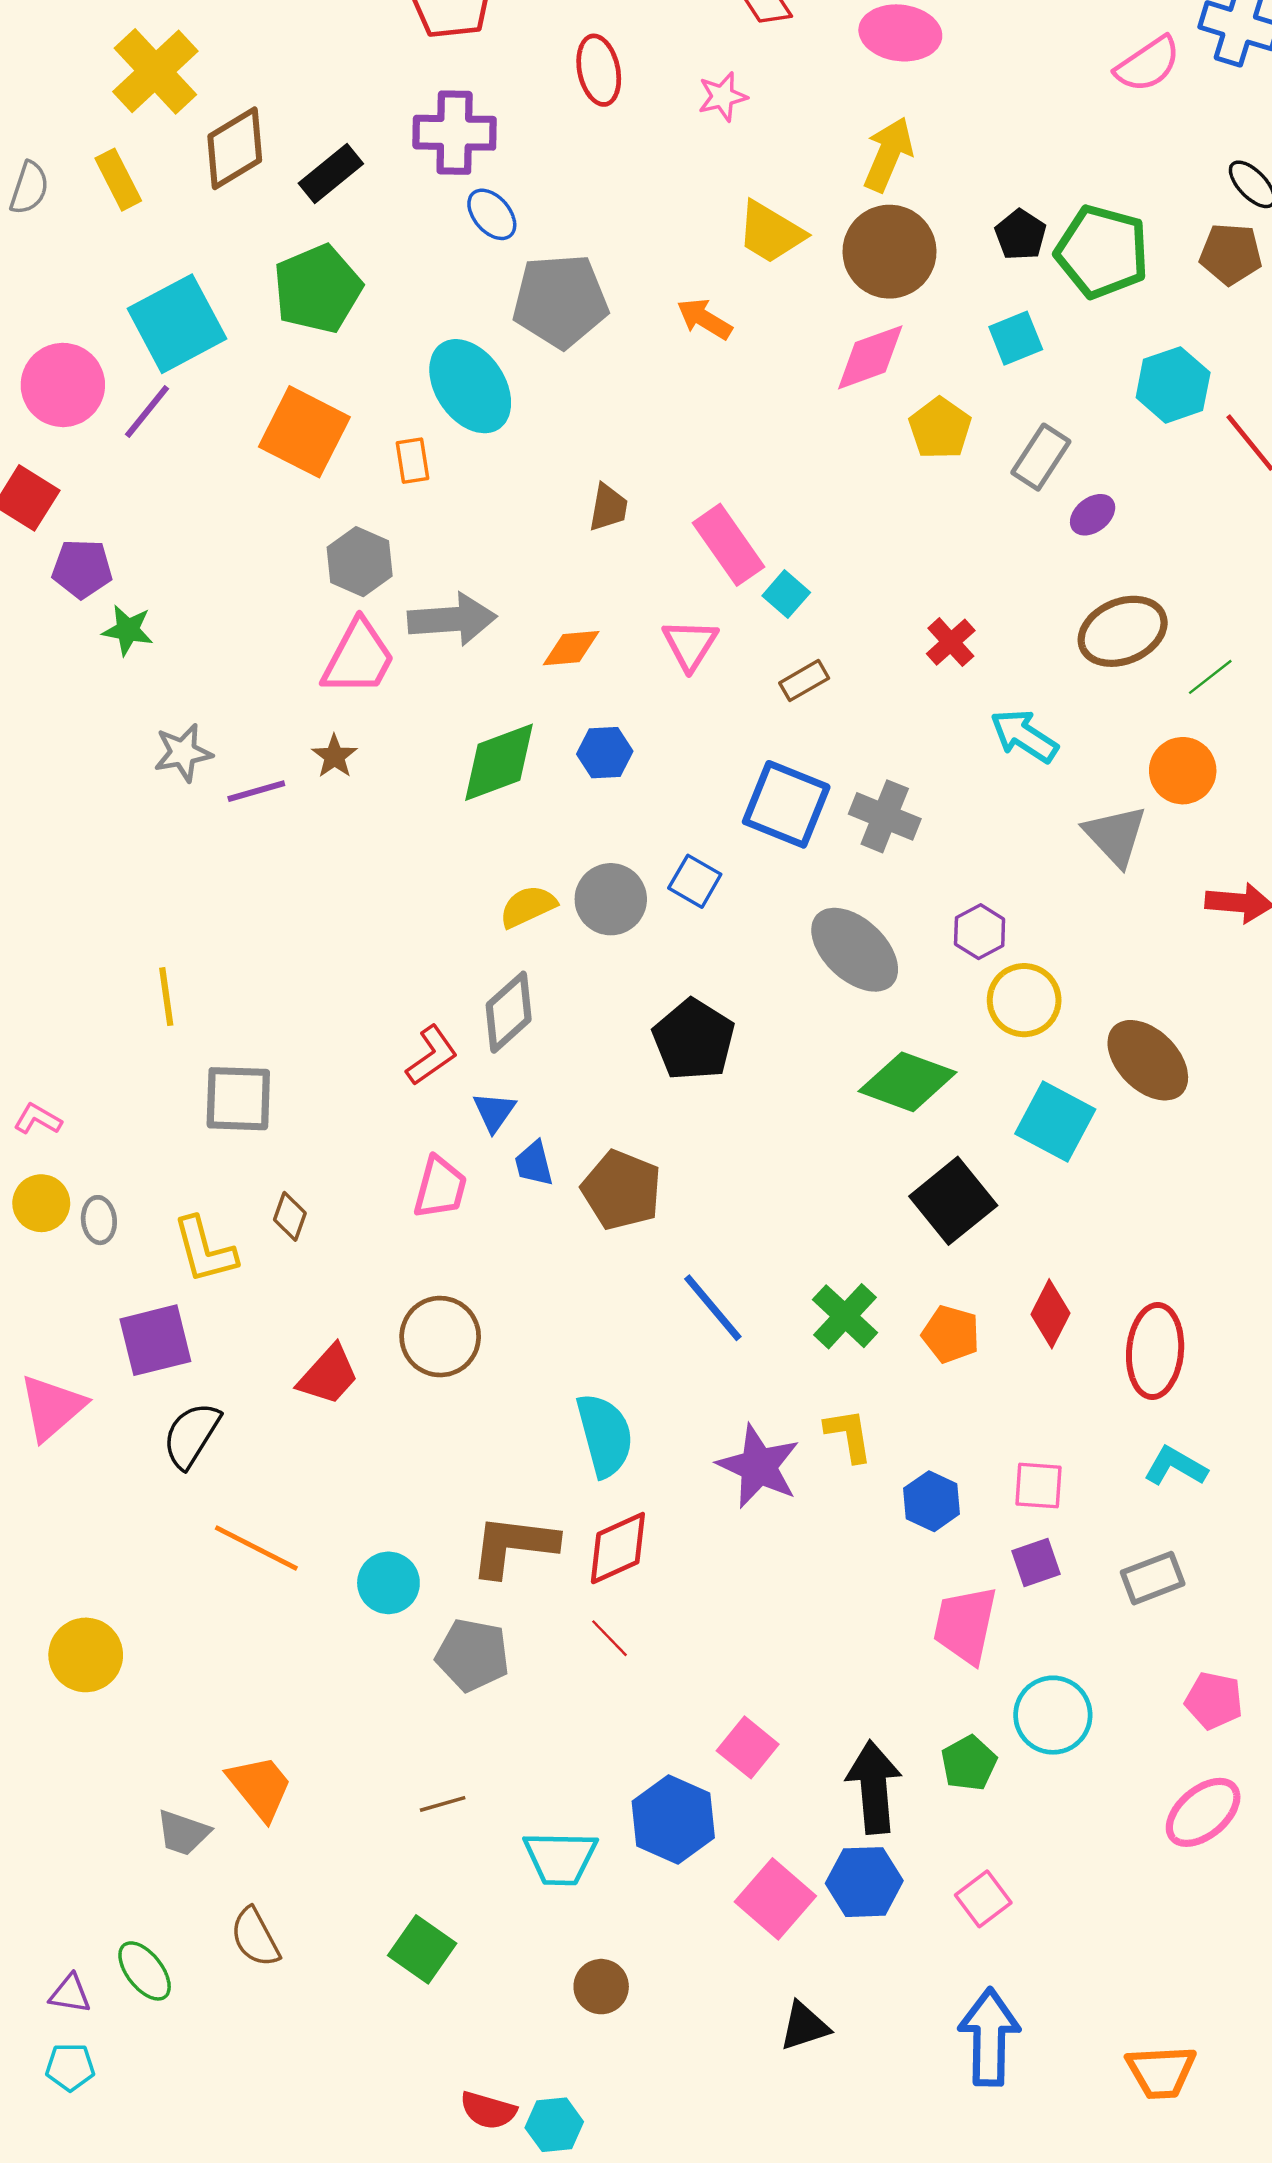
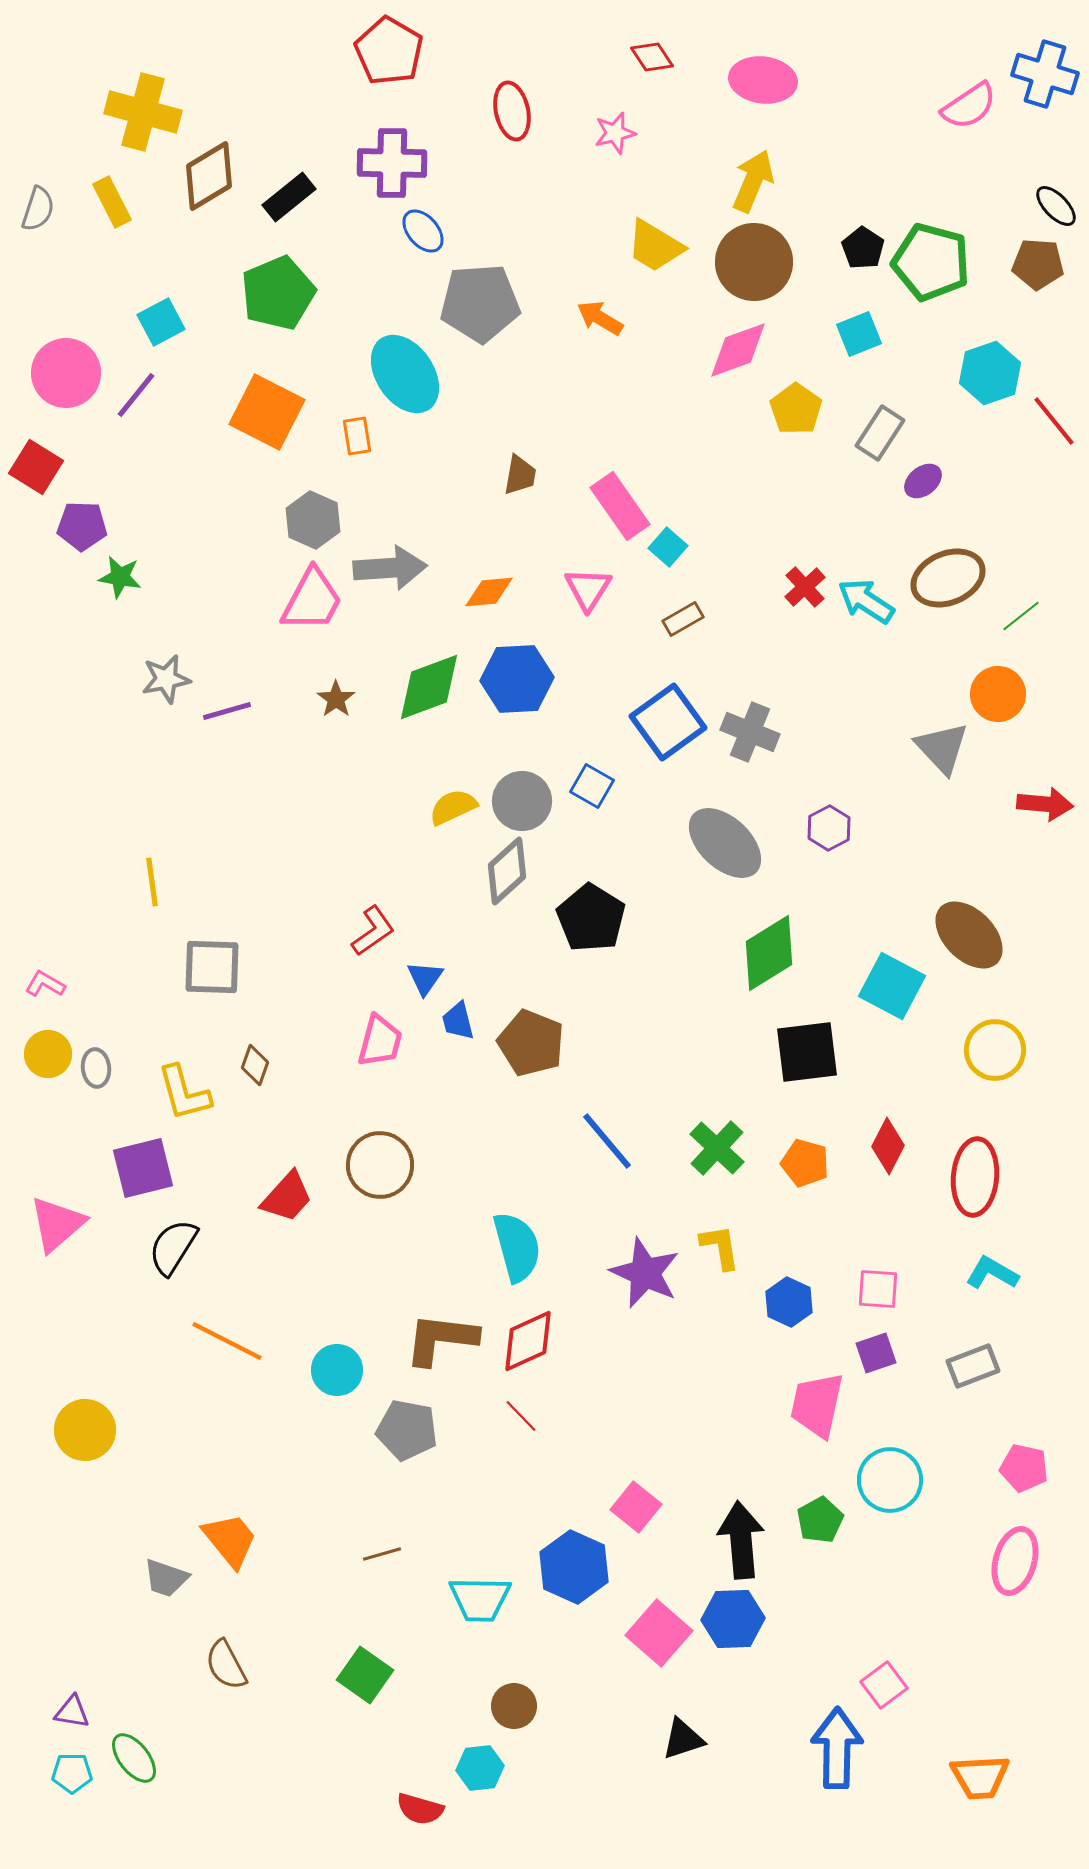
yellow cross: (155, 71) -> (143, 112), turned -32
cyan square: (177, 324) -> (161, 322), size x0.6
cyan arrow: (1024, 736) -> (866, 601), moved
blue hexagon: (605, 753) -> (517, 679), size x1.6
brown star: (334, 756) -> (336, 699), moved
blue square: (786, 804) -> (668, 722), turned 32
yellow circle: (1024, 1000) -> (995, 1050), moved
gray diamond: (509, 1012) -> (507, 871), moved
green diamond: (908, 1082) -> (769, 953), turned -52
black square: (953, 1201) -> (807, 1052), turned 32
pink ellipse: (1203, 1812) -> (1015, 1561), turned -34
pink square: (983, 1899) -> (884, 1685), moved
green ellipse: (145, 1971) -> (134, 1758), moved
cyan hexagon: (554, 2125) -> (480, 1768), moved

